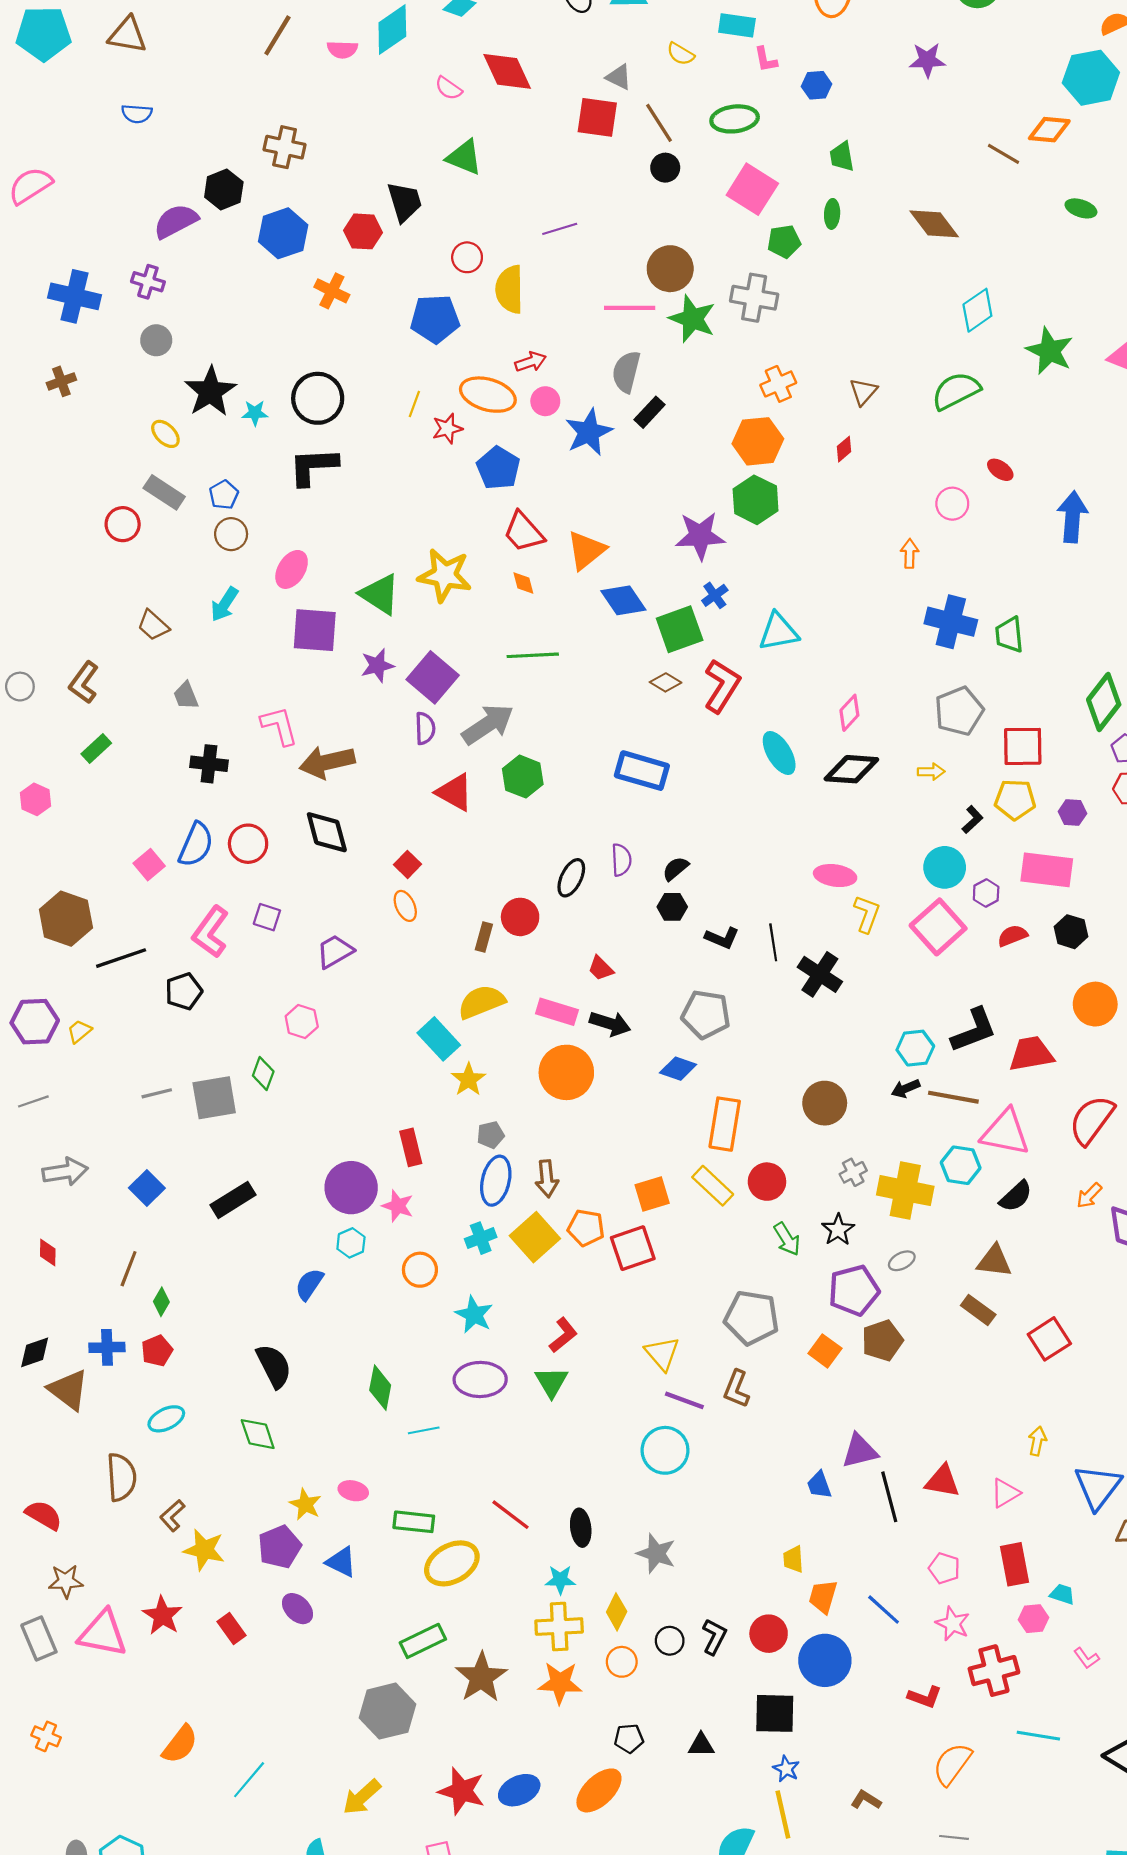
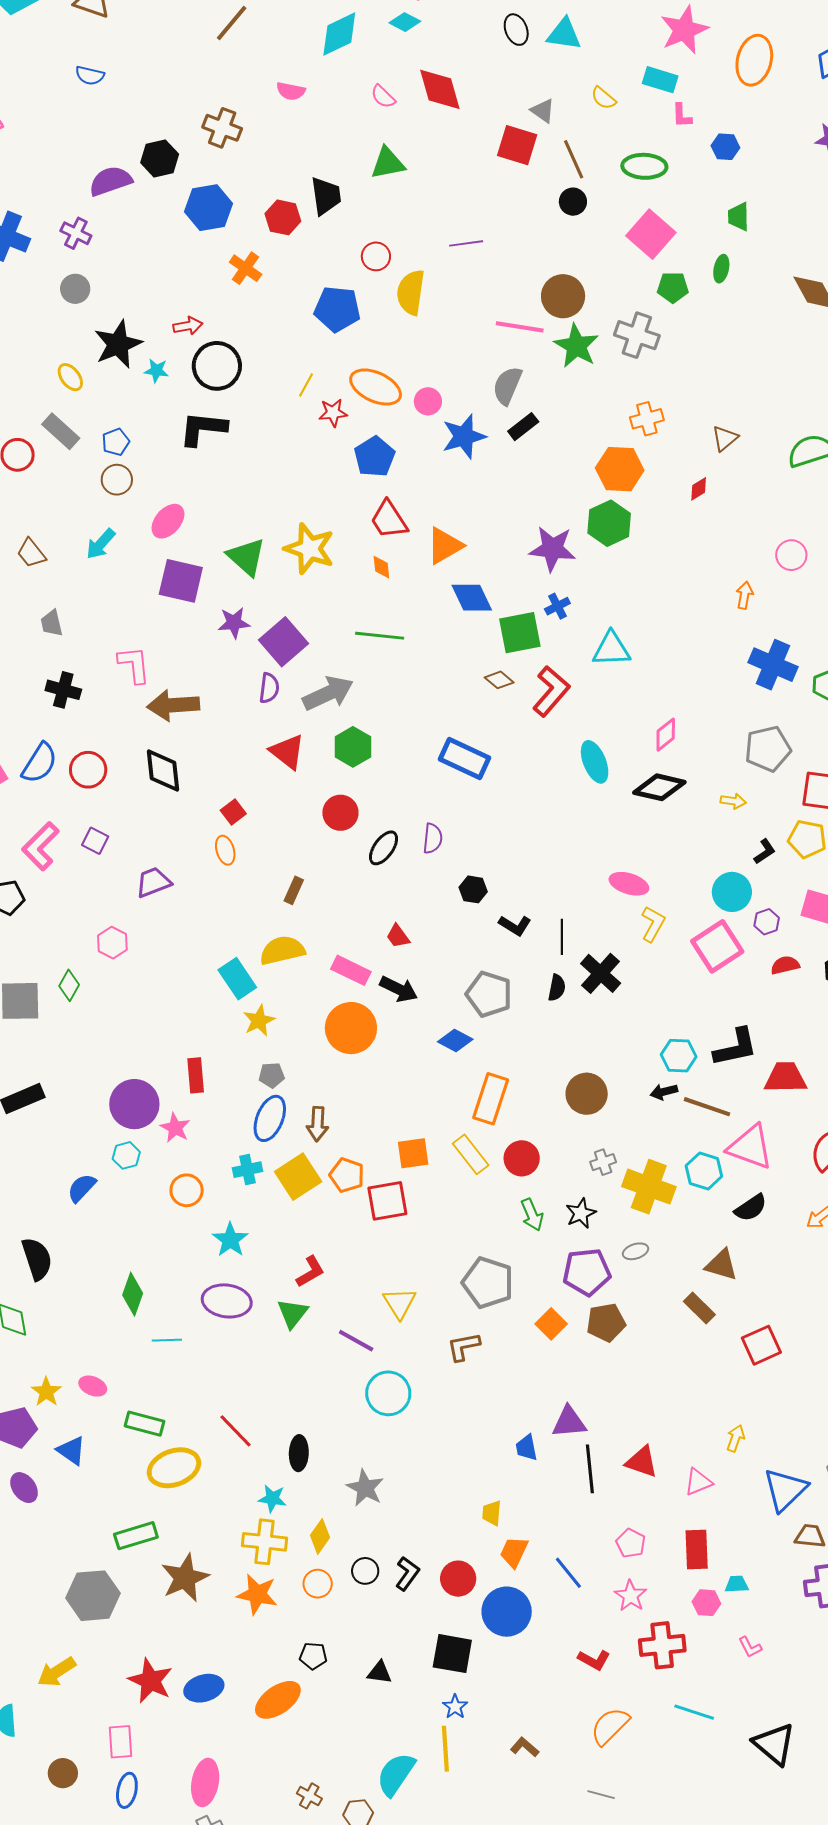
pink semicircle: (342, 49) -> (291, 91), moved
green triangle: (464, 157) -> (388, 163), turned -42
red arrow: (531, 362) -> (188, 326), moved
black semicircle: (676, 869) -> (557, 988), moved, turned 132
red circle: (520, 917) -> (340, 813), moved
brown L-shape: (736, 1389) -> (463, 1347), turned 48
purple line: (684, 1400) -> (356, 1341), moved
cyan trapezoid: (1062, 1594) -> (737, 1584), turned -30

